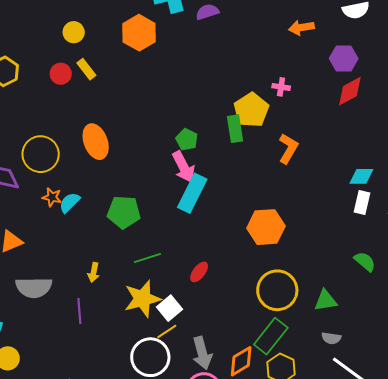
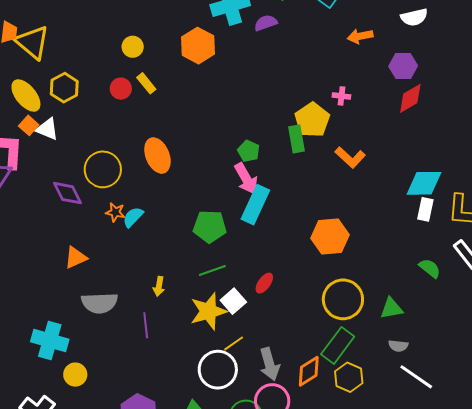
orange L-shape: (288, 148) -> (350, 157), turned 104
cyan diamond: (361, 176) -> (424, 183), size x1.5
green pentagon: (124, 212) -> (210, 226), moved
white square: (170, 308) -> (233, 301), moved

